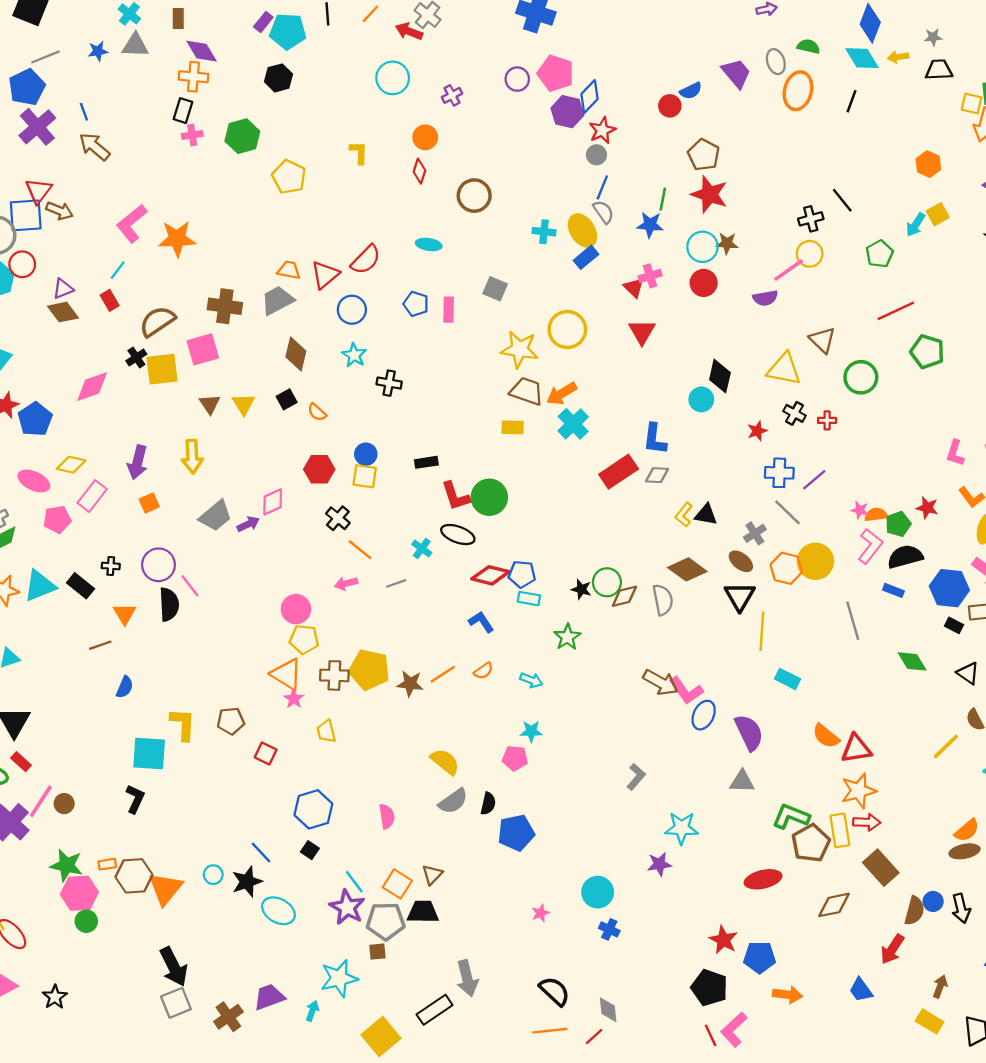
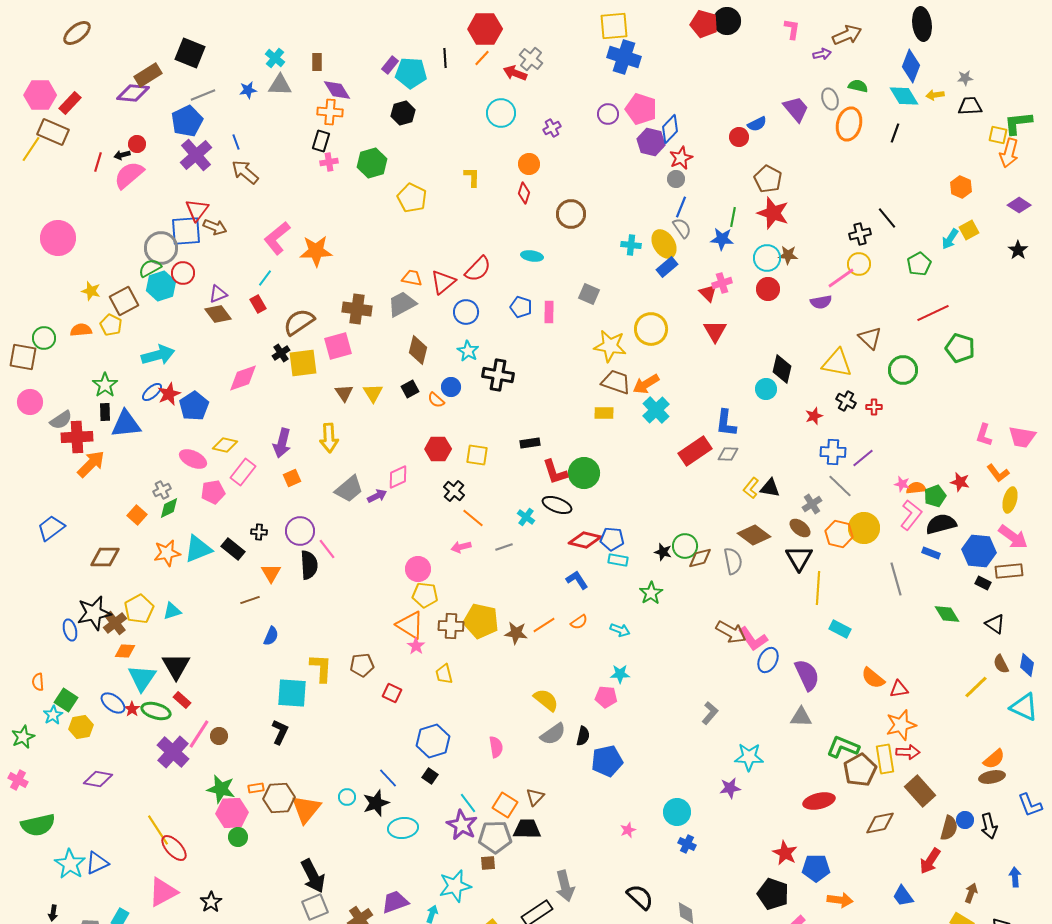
black cross: (389, 383) -> (498, 375), size x1.4
blue circle: (366, 454) -> (451, 387), moved
red triangle: (856, 749) -> (899, 689), size x0.7
cyan ellipse: (278, 911) -> (403, 828), turned -36

